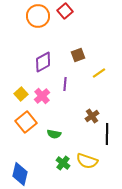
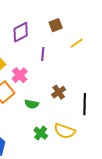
pink cross: (42, 96) -> (20, 75), moved
brown cross: (92, 116) -> (59, 92), moved

